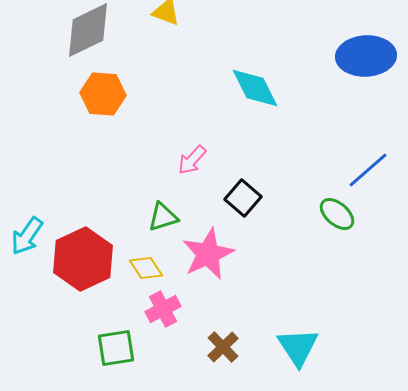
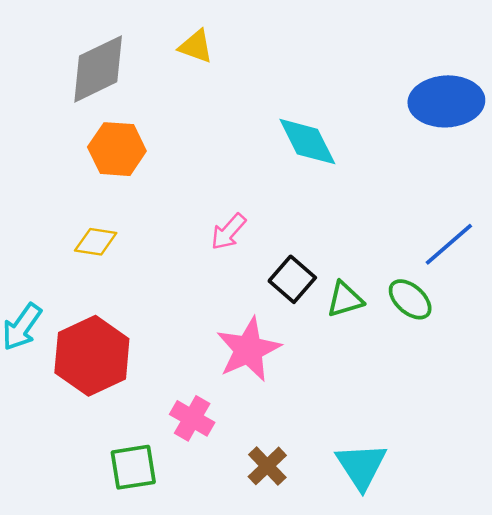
green triangle: (163, 217) -> (345, 299), moved
yellow diamond: (146, 268) -> (96, 242), moved, turned -48
pink cross: (163, 309) -> (192, 418), turned -32

